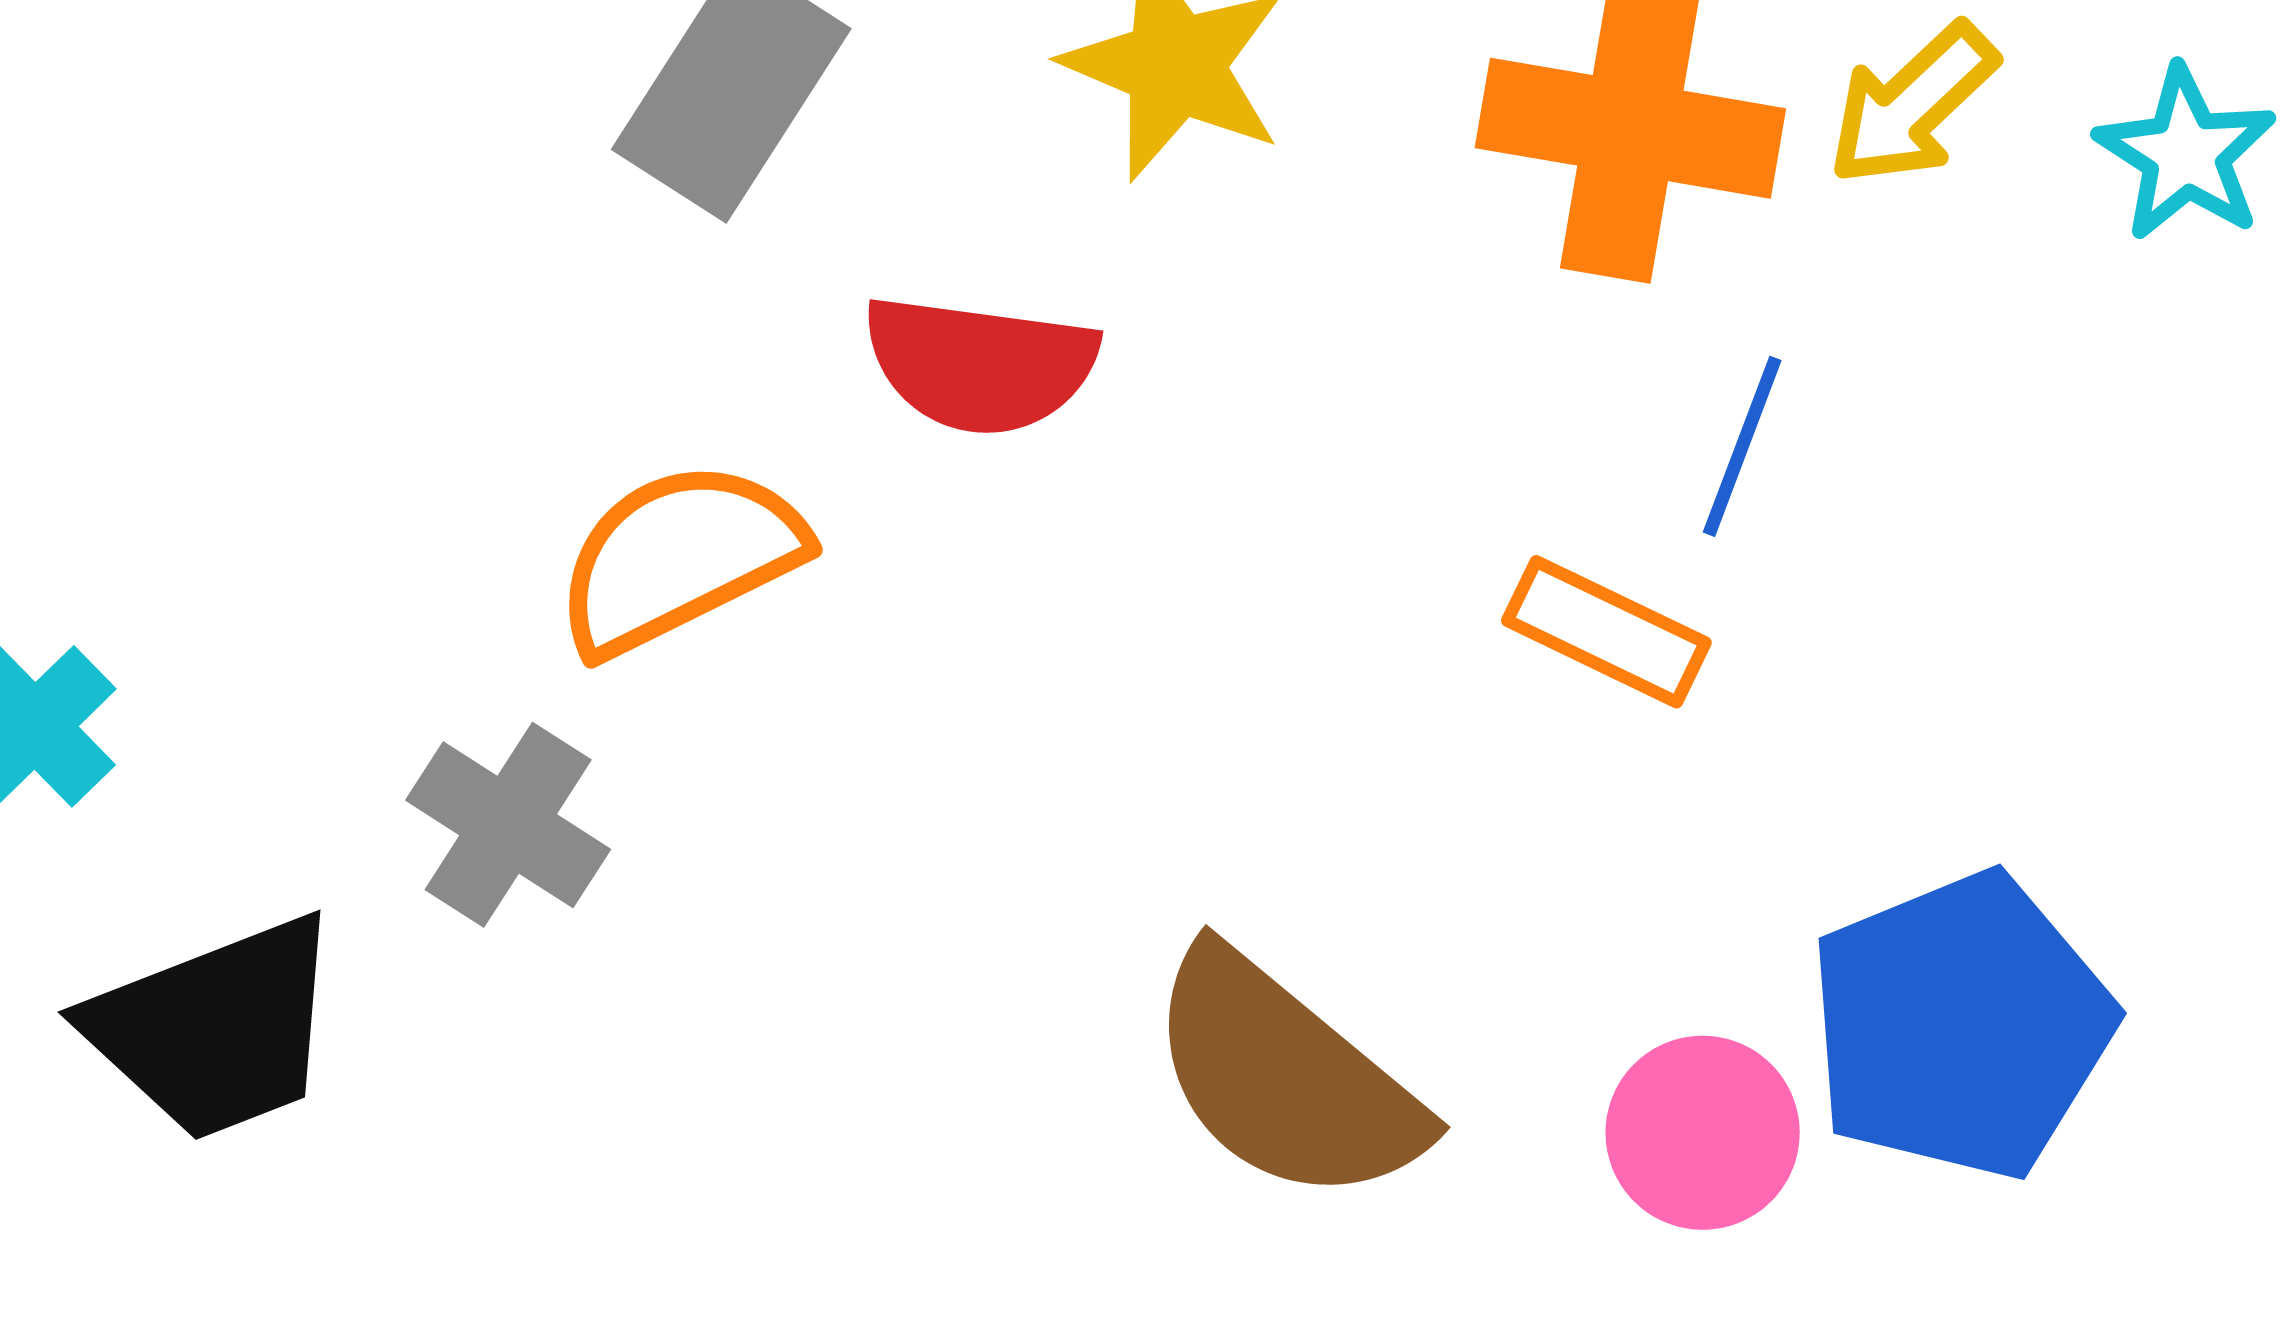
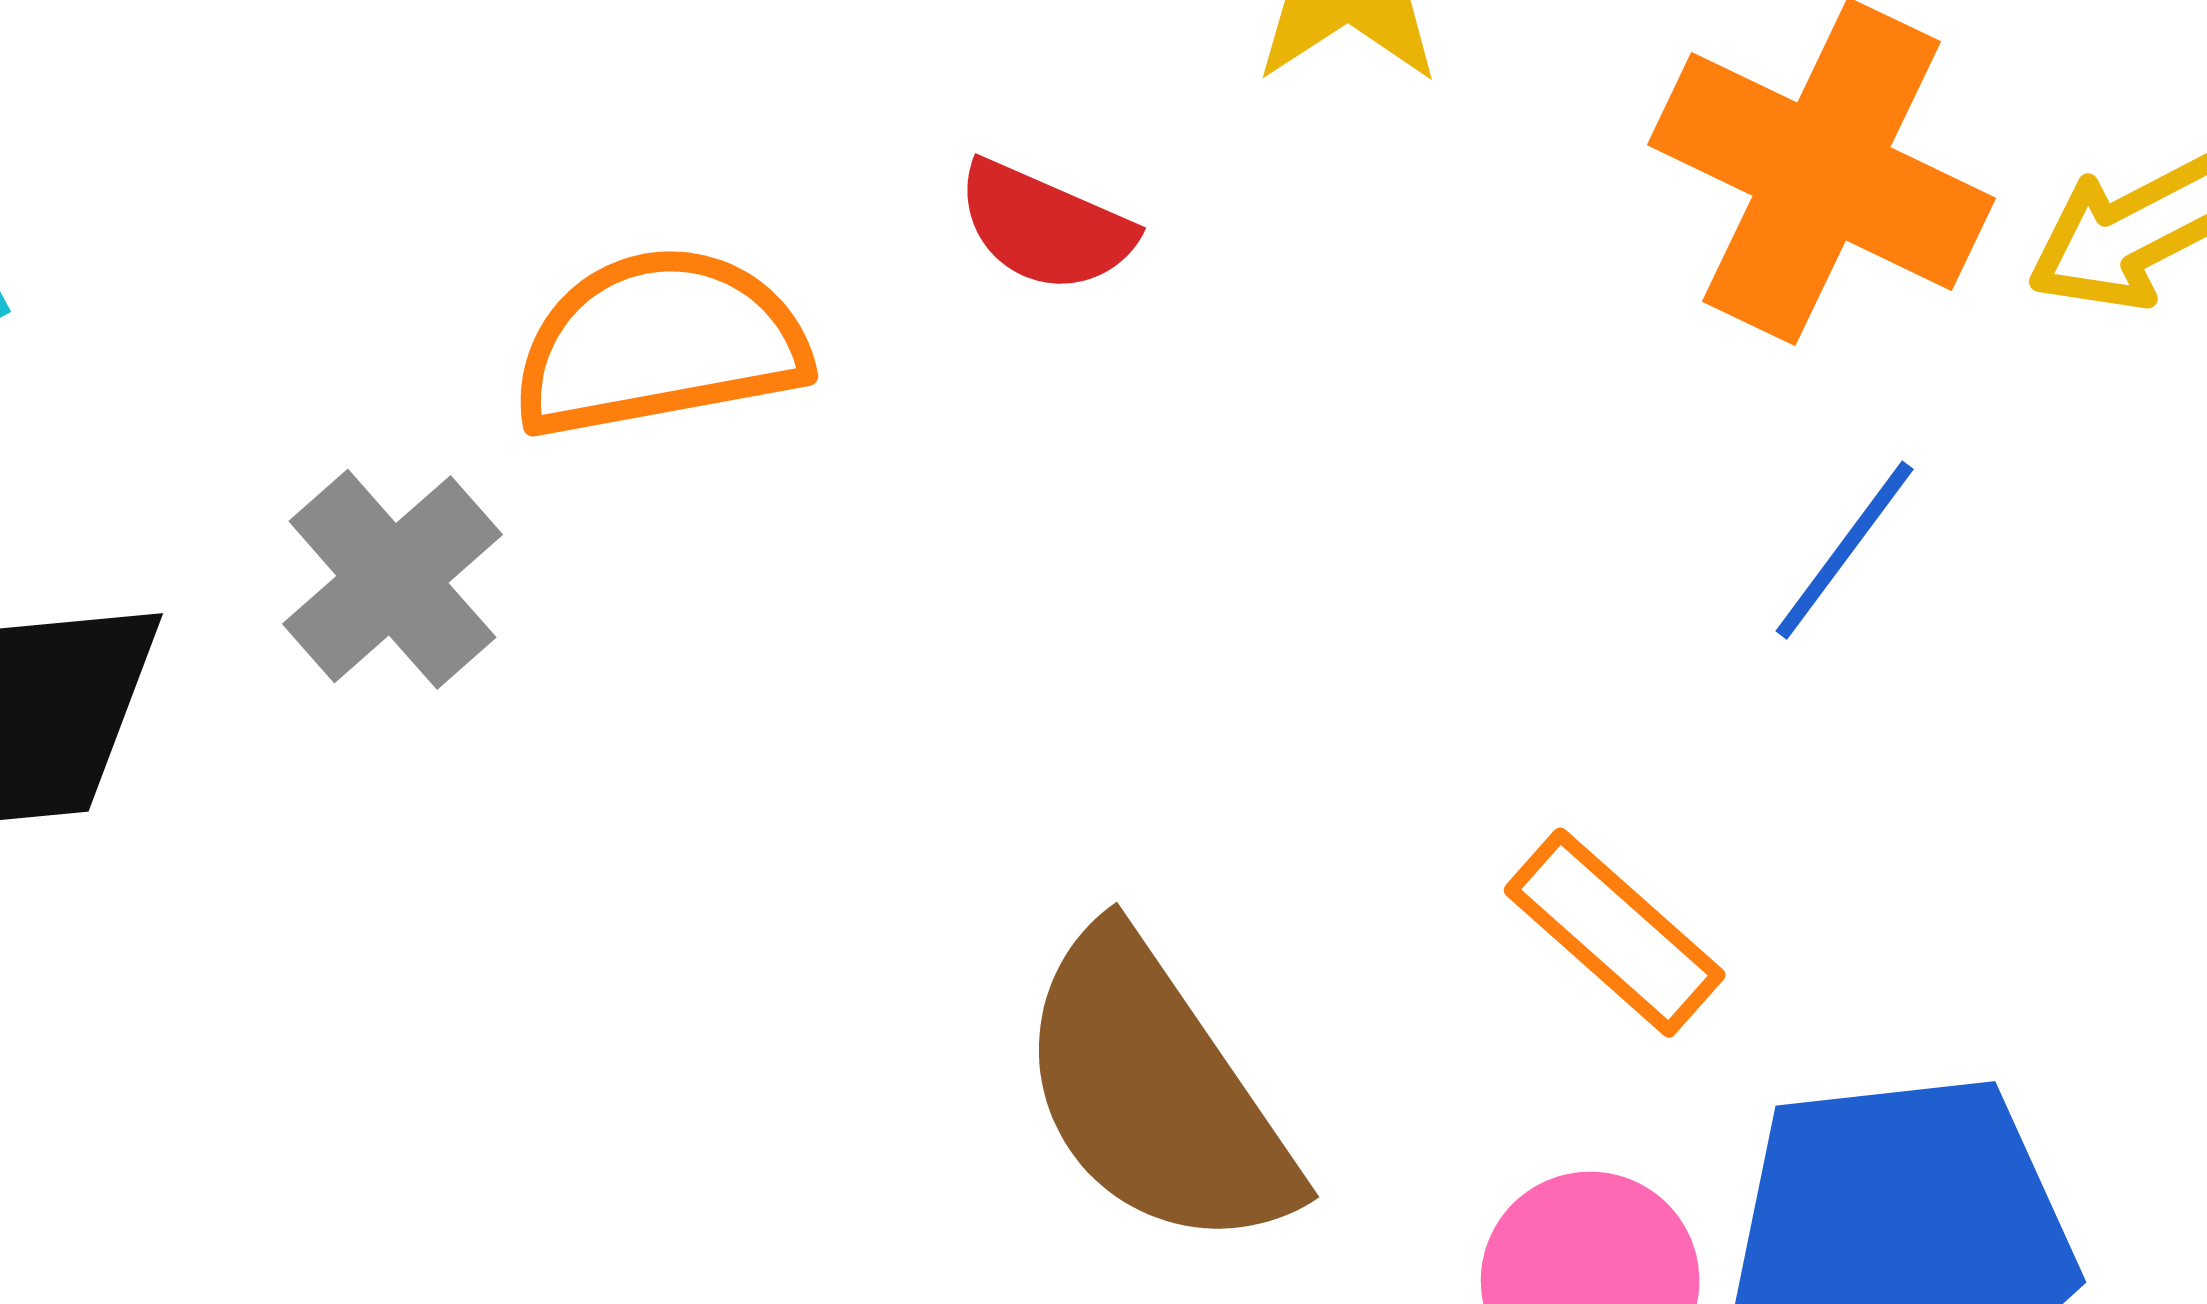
red semicircle: (980, 364) -> (1045, 227), size x0.7
orange rectangle: (1606, 632) -> (1615, 933), moved

